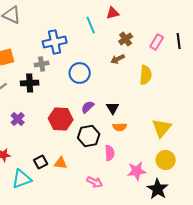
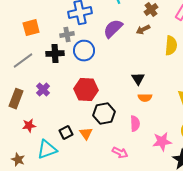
blue circle: (80, 73) -> (84, 51), moved
purple semicircle: (88, 107) -> (113, 29), moved, size x1.5
black hexagon: (89, 136) -> (104, 114), moved
orange triangle: (61, 163) -> (86, 134), turned 48

